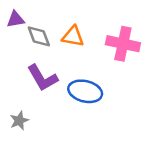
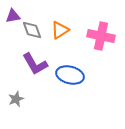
orange triangle: (73, 36) -> (60, 30), turned -42

